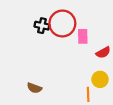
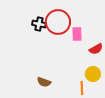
brown semicircle: (34, 88) -> (44, 82), moved

